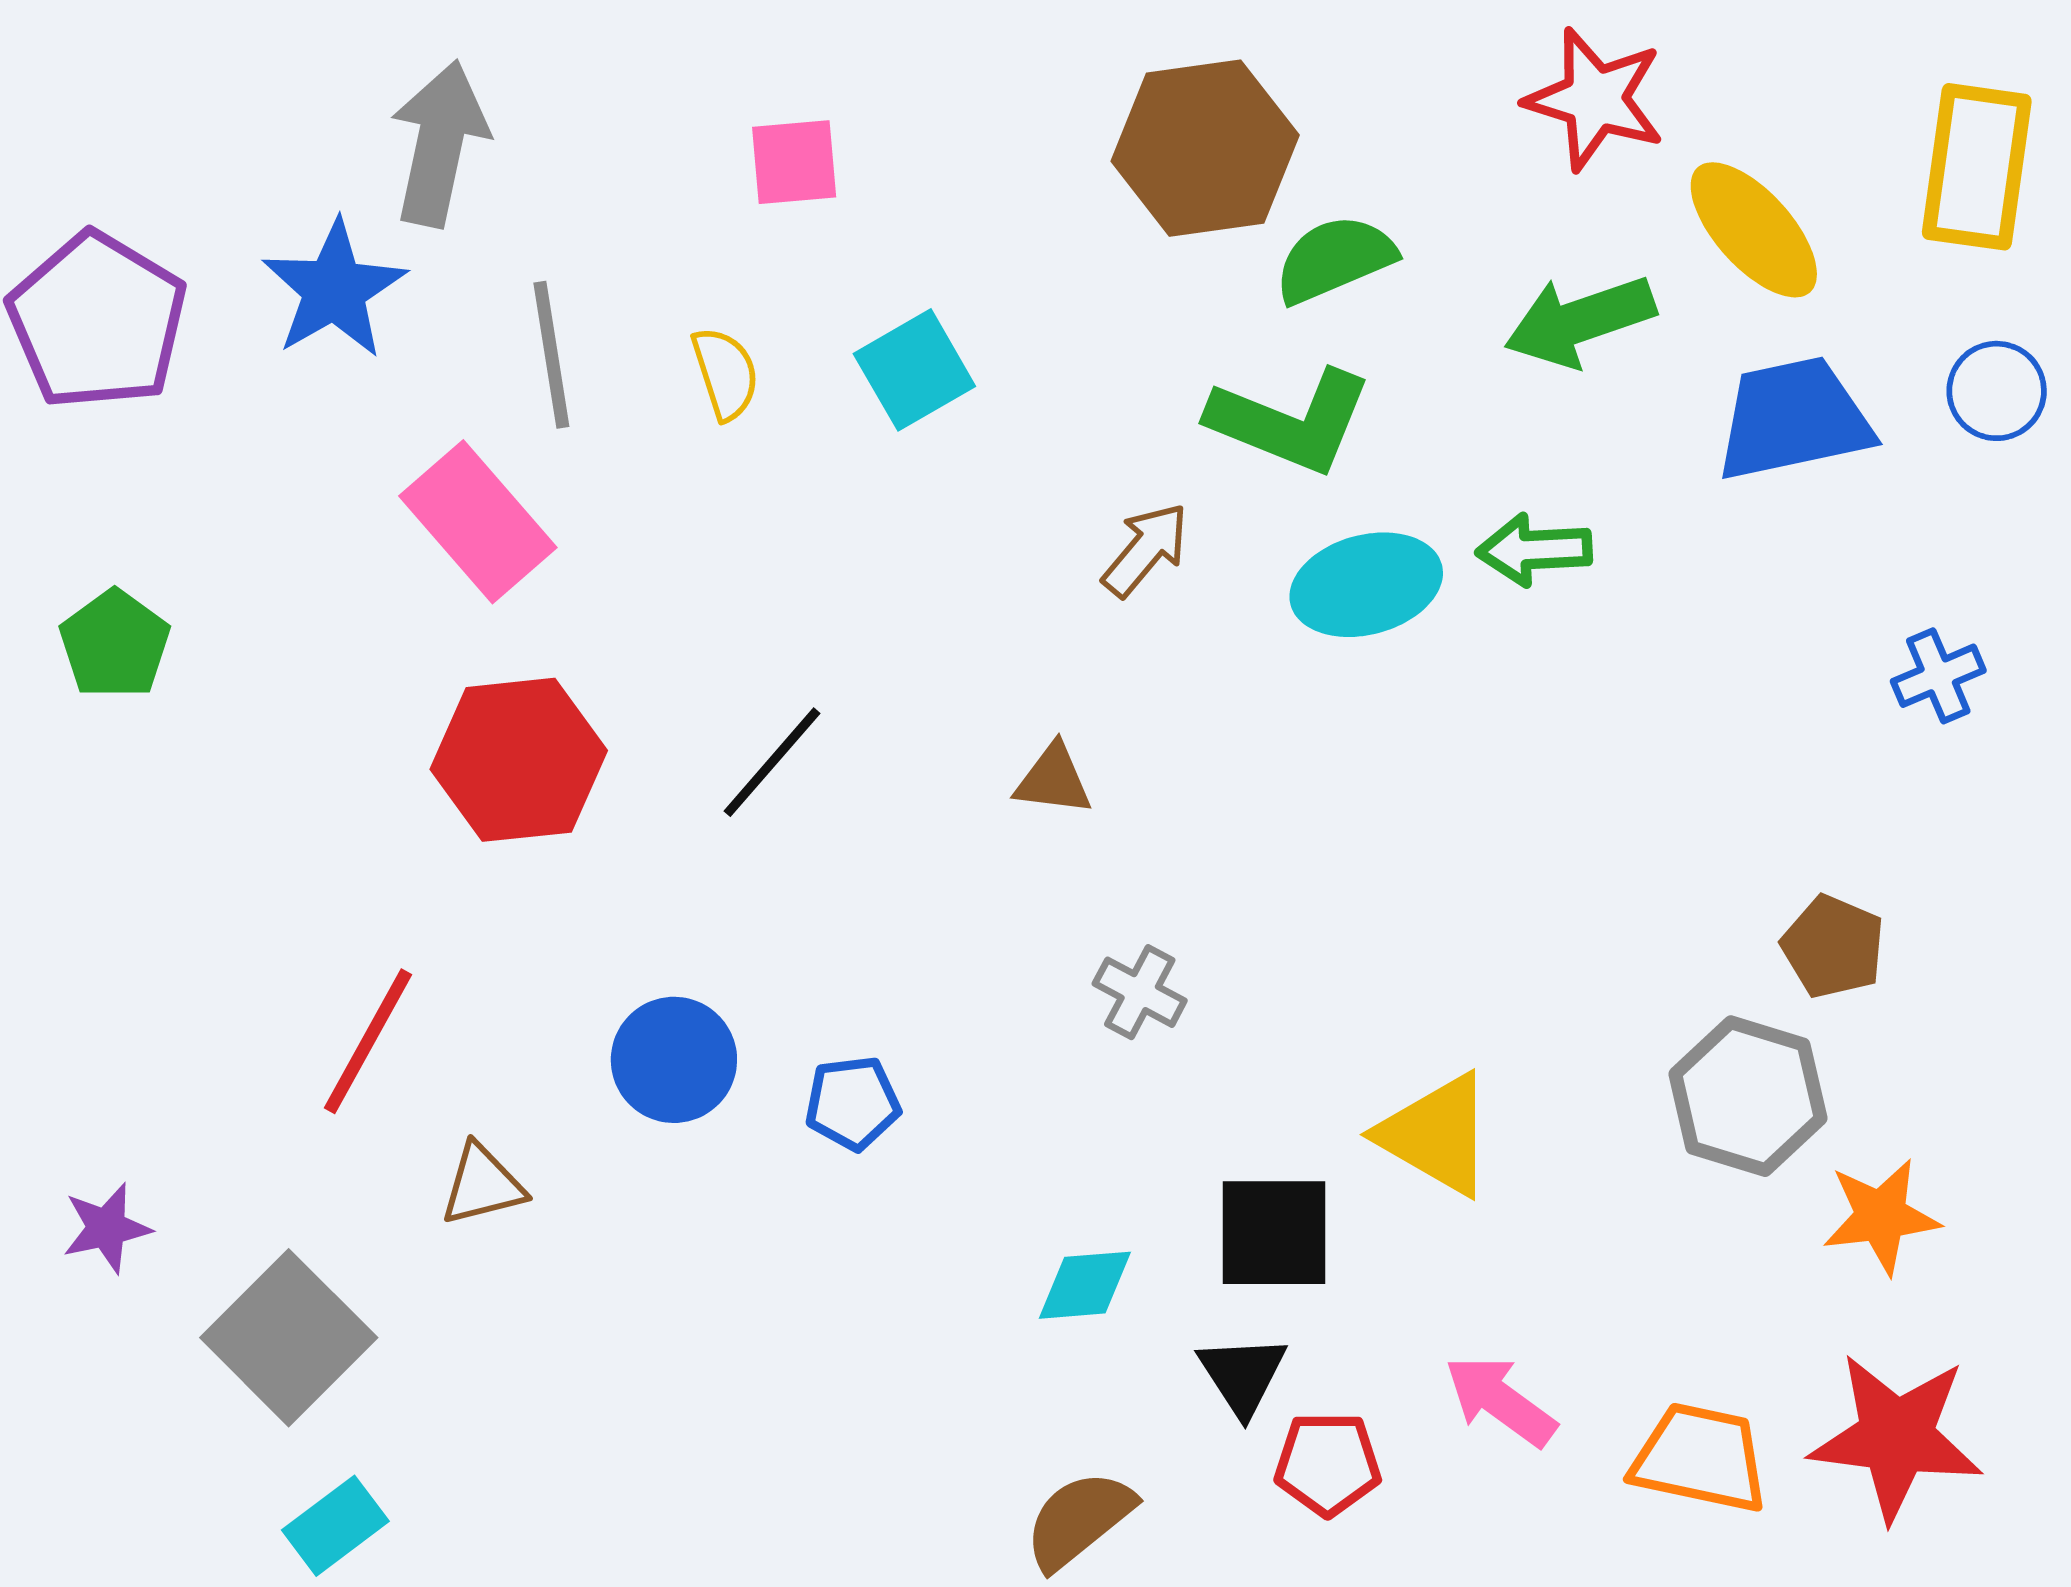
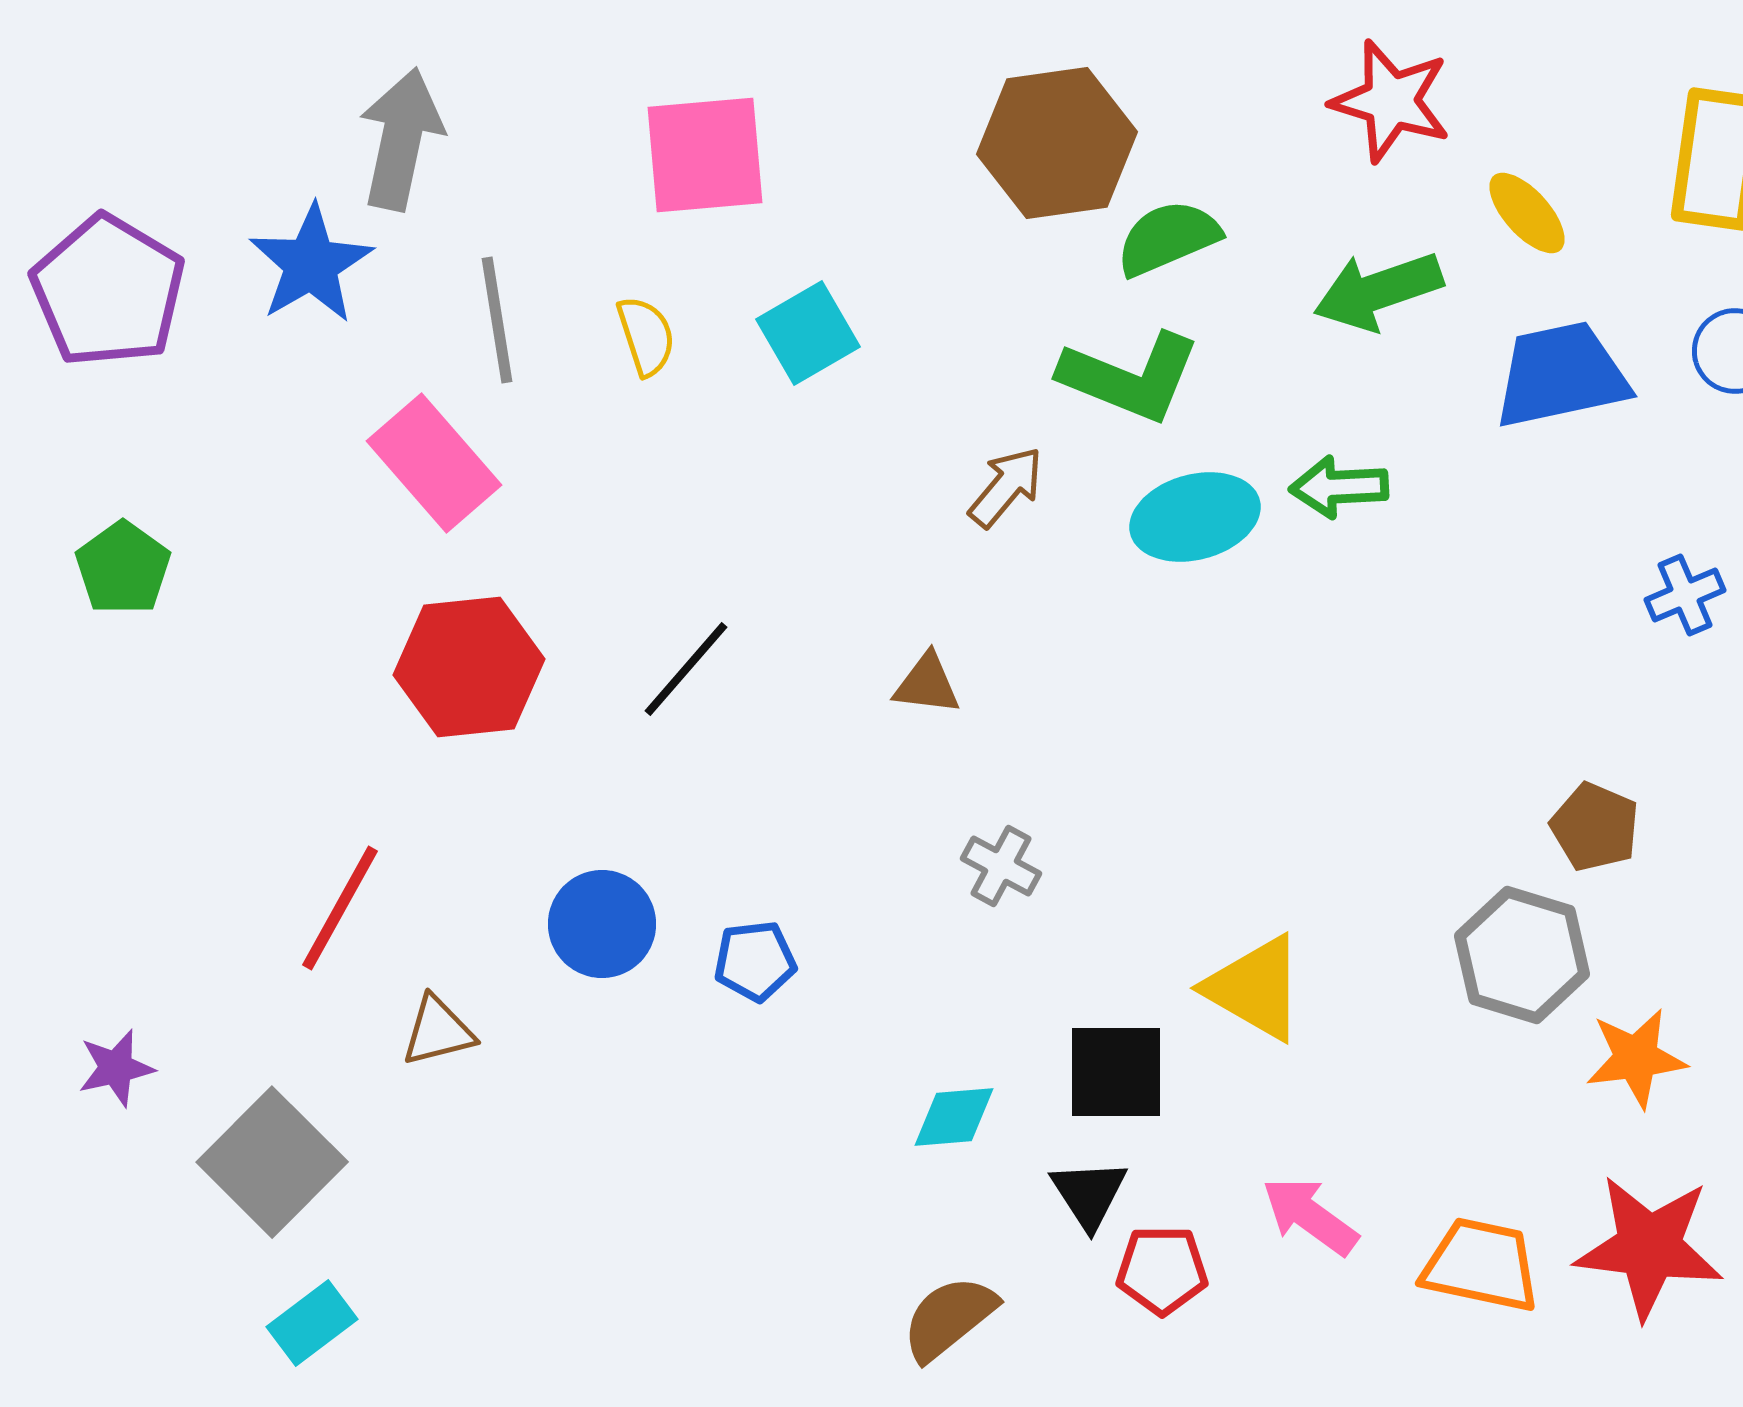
pink square: (794, 162) -> (705, 155), size x1.6
yellow ellipse: (1754, 230) -> (1527, 213), size x0.7

